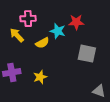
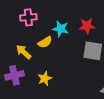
red star: (76, 22) -> (87, 26), moved
yellow arrow: (17, 35) -> (24, 52), moved

